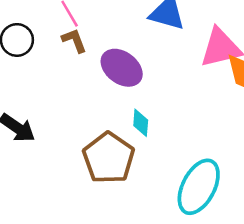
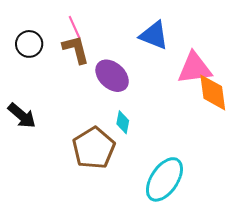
brown L-shape: (74, 40) -> (76, 49), size x1.4

